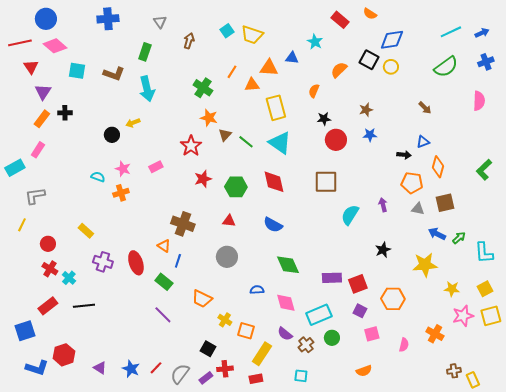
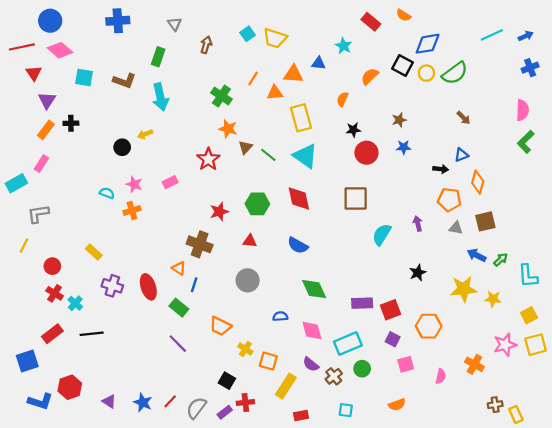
green semicircle: (446, 67) -> (455, 73), moved
green L-shape: (484, 170) -> (526, 142), moved
red star: (203, 179) -> (219, 212), moved
yellow star: (452, 289) -> (493, 299), moved
cyan square: (301, 376) -> (346, 410), moved
red rectangle: (256, 379) -> (301, 416), moved

